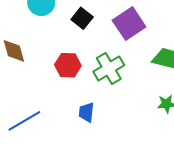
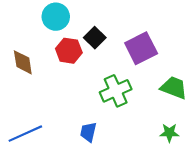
red hexagon: (68, 65) -> (69, 51), moved

